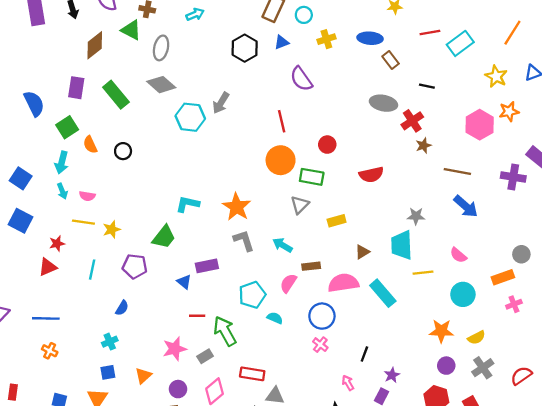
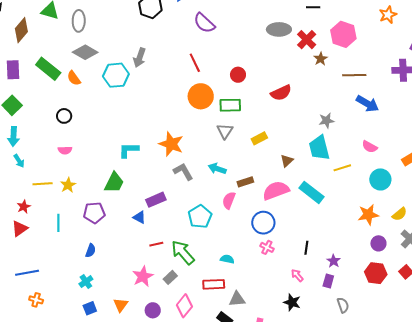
pink hexagon: (480, 125) -> (343, 34), moved
orange semicircle: (90, 145) -> (74, 78), moved
pink semicircle: (87, 196) -> (65, 150), moved
cyan semicircle: (275, 318) -> (227, 259), moved

